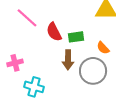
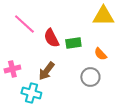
brown arrow: (68, 60) -> (46, 71), moved, turned 36
gray circle: (93, 71) -> (90, 77), size x0.7

